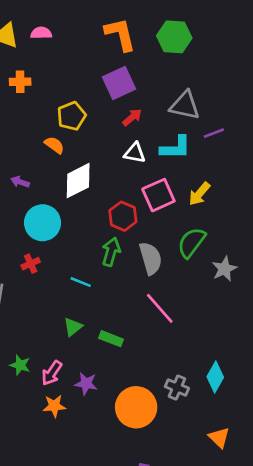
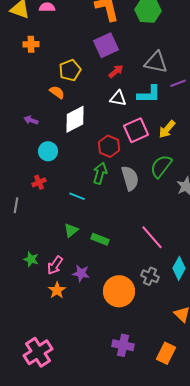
cyan circle: (43, 223) -> (48, 151), size x0.7
pink line: (160, 308) -> (152, 237), moved
orange star: (54, 406) -> (57, 290), turned -30

